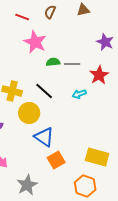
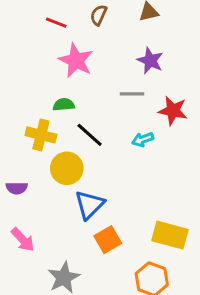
purple star: (105, 42) -> (150, 61), moved
green semicircle: (53, 62) -> (64, 105), moved
red star: (99, 75) -> (173, 111), turned -30
blue triangle: (44, 137) -> (90, 205), turned 40

